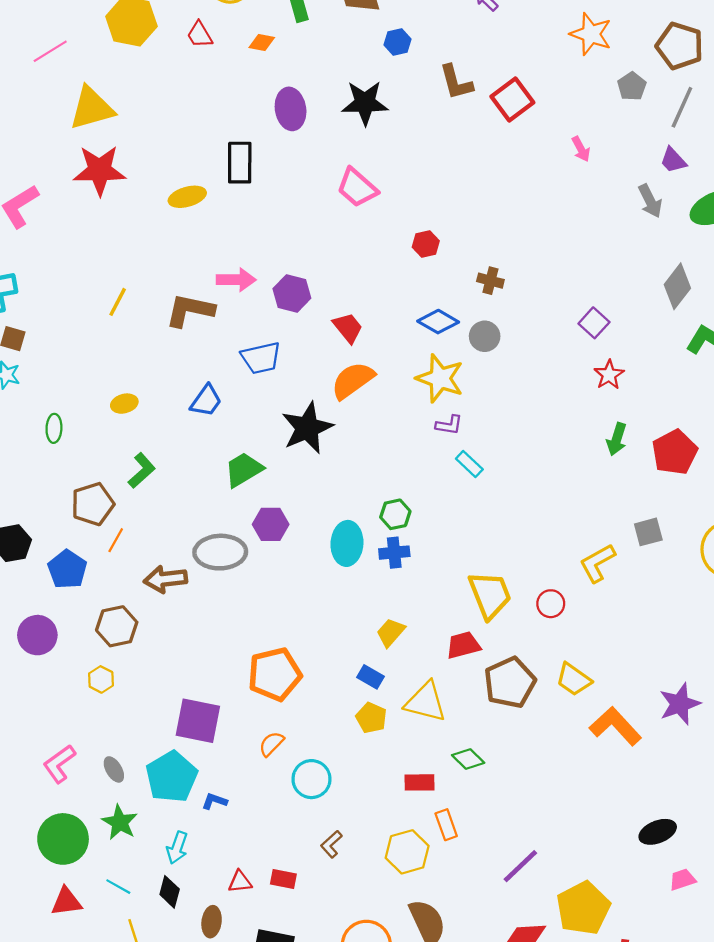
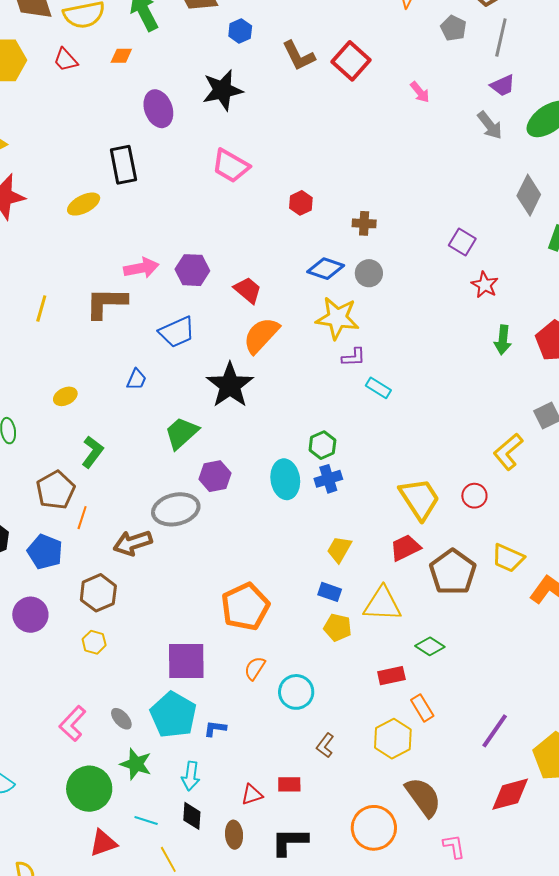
purple trapezoid: (673, 160) -> (503, 85), turned -60
blue trapezoid: (206, 401) -> (136, 379), size x0.7

